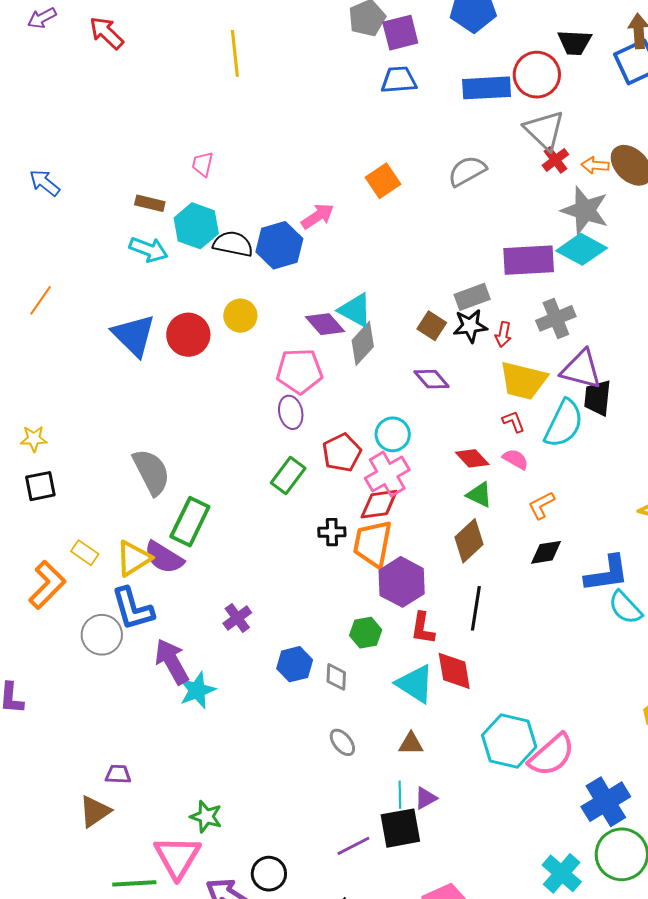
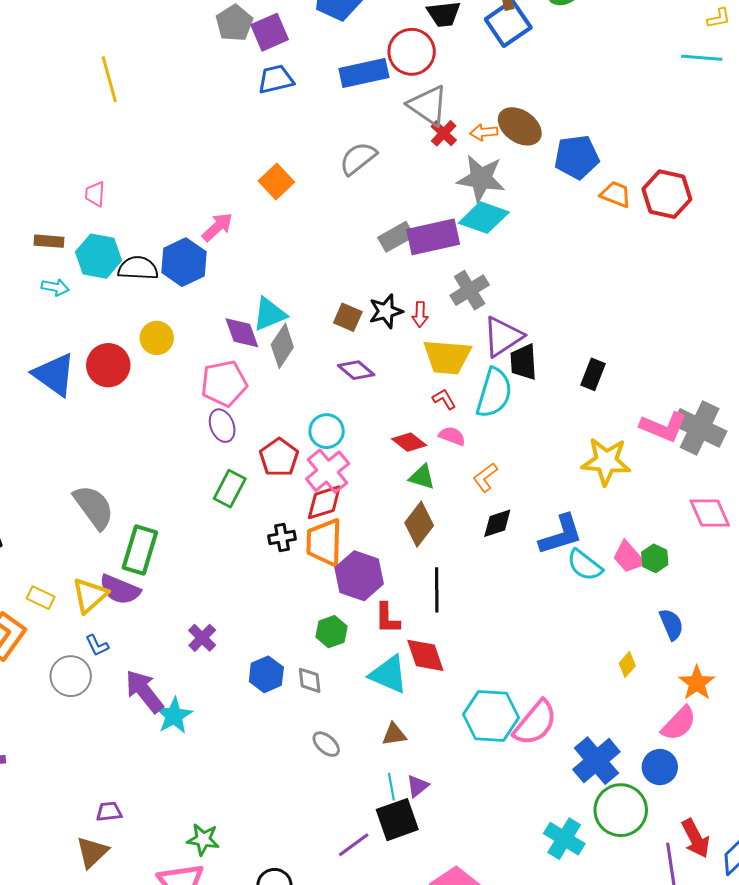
cyan arrow: (149, 250) -> (55, 287), size x0.7
gray rectangle: (472, 297) -> (396, 237), moved
cyan triangle: (355, 310) -> (270, 314), turned -42
purple diamond: (325, 324) -> (242, 333), turned 30
purple triangle: (581, 369) -> (503, 336), turned -39
blue L-shape: (133, 609) -> (97, 645), size x0.5

